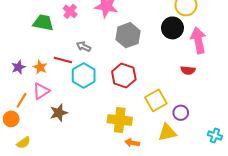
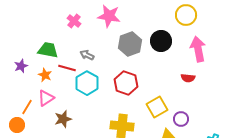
green trapezoid: (43, 23) -> (48, 50), moved
black circle: (172, 28) -> (161, 41), moved
purple star: (18, 67) -> (21, 66), moved

